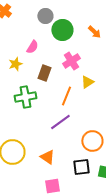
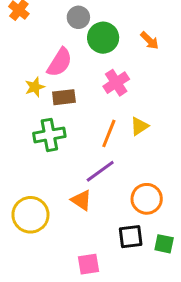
pink semicircle: (32, 47) -> (60, 62), size x1.5
brown rectangle: (44, 73) -> (64, 97), moved, turned 63
yellow triangle: (87, 82) -> (139, 126), moved
orange triangle: (47, 157) -> (81, 200), moved

